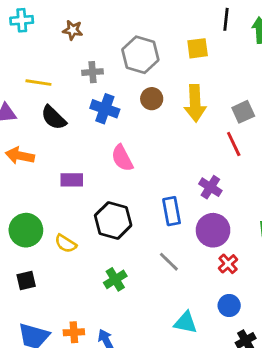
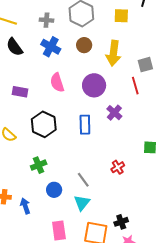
purple circle: (213, 230) -> (94, 85), moved
gray line: (169, 262) -> (83, 180), moved
blue circle: (229, 306) -> (54, 190), moved
cyan triangle: (186, 323) -> (82, 203), turned 48

